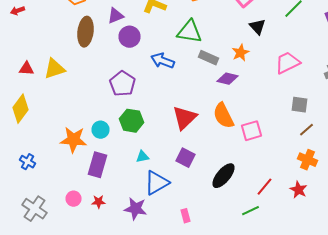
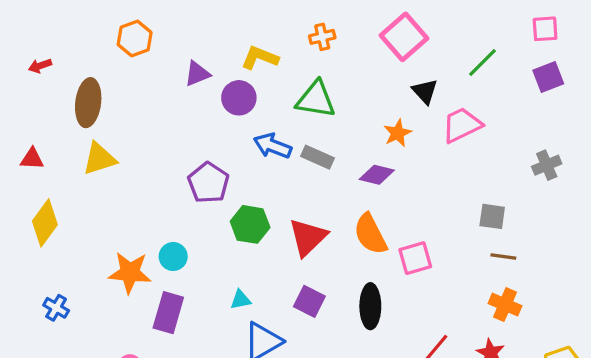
brown ellipse: (86, 32) -> (88, 103), moved
purple circle: (130, 37) -> (239, 98), moved
gray rectangle: (208, 58) -> (317, 157), moved
pink trapezoid: (288, 63) -> (462, 125), moved
red triangle: (26, 69) -> (32, 159), moved
green hexagon: (132, 121) -> (250, 224), moved
brown line: (306, 130) -> (503, 257), turned 49
black ellipse: (224, 176) -> (370, 306), moved, turned -40

